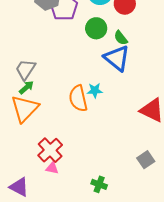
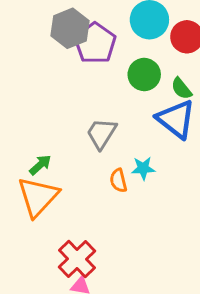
gray trapezoid: (25, 69) -> (101, 133), moved
orange semicircle: (78, 98) -> (118, 181), size x0.6

